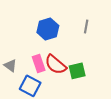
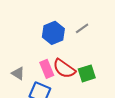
gray line: (86, 26) -> (82, 28), moved, turned 48

